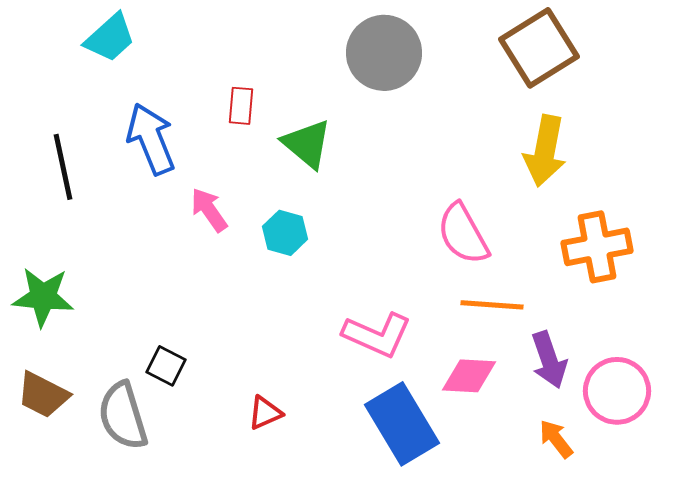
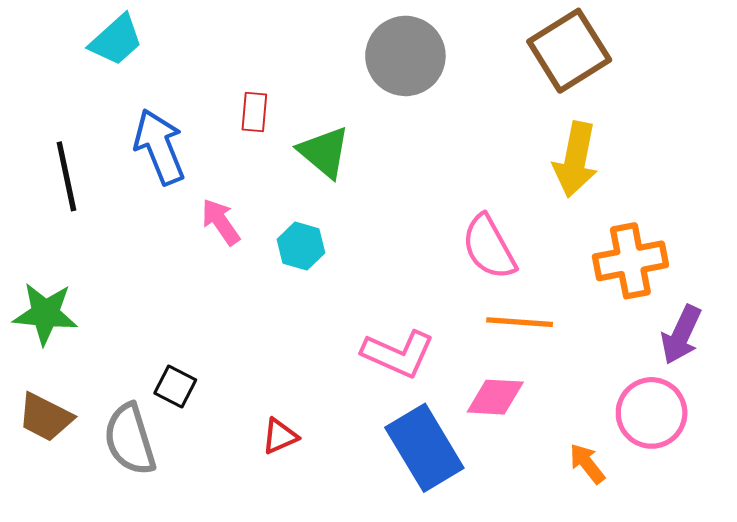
purple arrow: (549, 360) -> (681, 335), moved, turned 44

